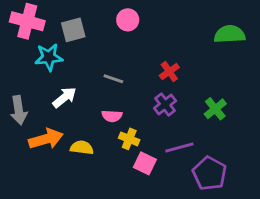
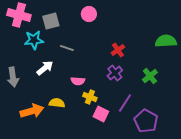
green semicircle: (230, 34) -> (166, 41), moved
gray line: (113, 79) -> (67, 48), moved
orange arrow: (46, 139) -> (32, 111), moved
purple line: (179, 148) -> (125, 103), turned -42

